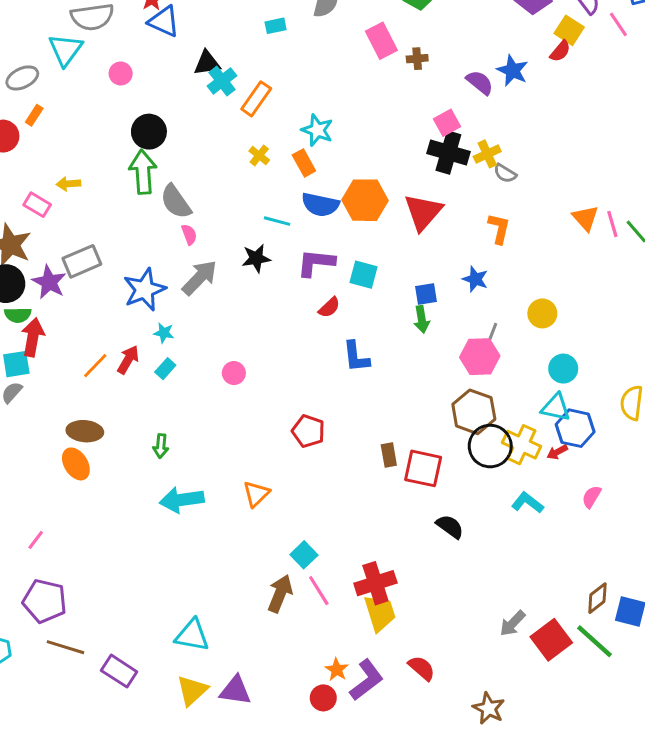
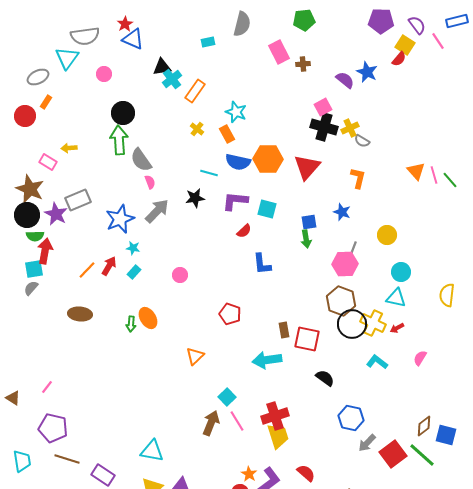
blue hexagon: (575, 428) -> (351, 418), moved
orange ellipse: (76, 464) -> (148, 318), moved
cyan arrow: (182, 500) -> (267, 360), moved

